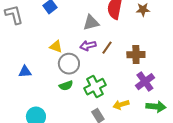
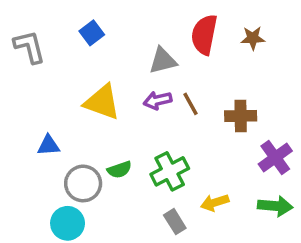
yellow triangle: (56, 47) -> (102, 102), size x1.6
brown line: (107, 48) -> (190, 104), turned -64
gray circle: (69, 64) -> (83, 183), moved
purple cross: (145, 82) -> (275, 158), moved

